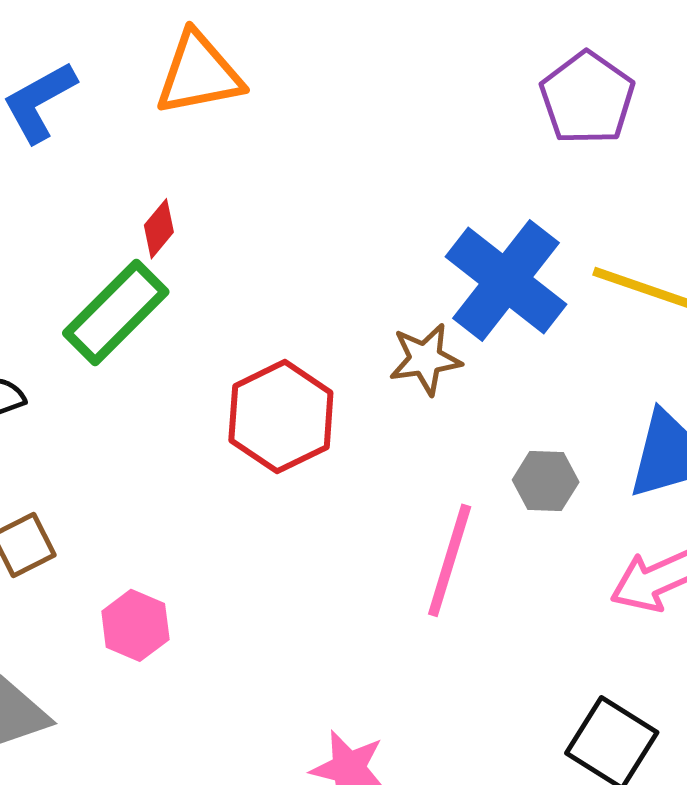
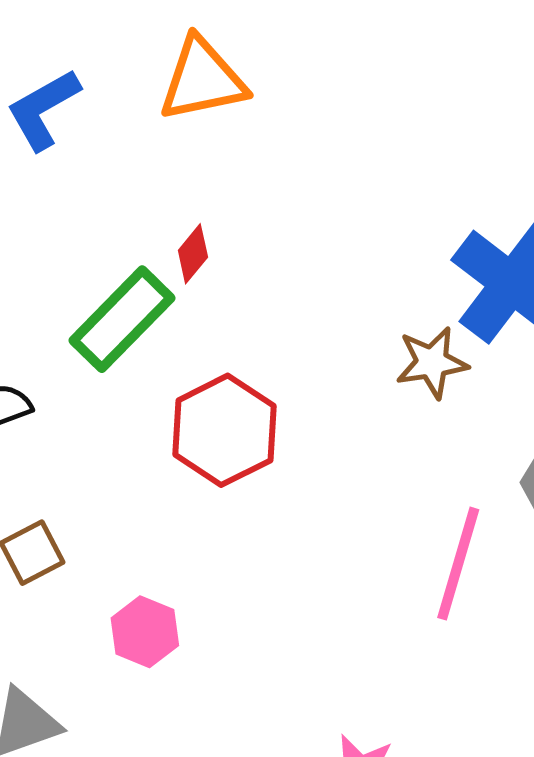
red diamond: (159, 229) -> (193, 254), moved
red hexagon: (281, 417) -> (224, 430), moved

